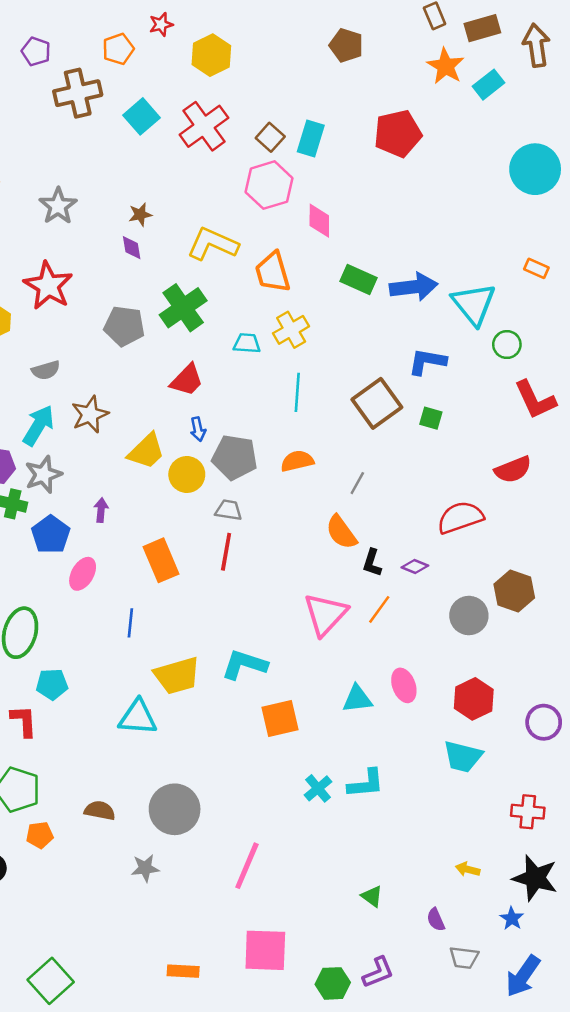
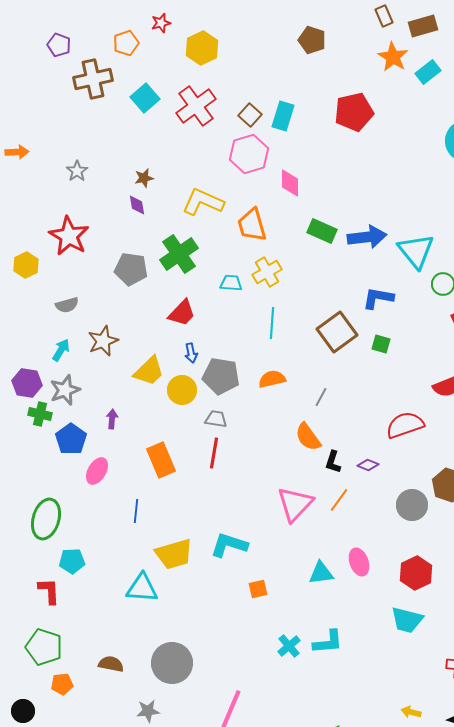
gray star: (58, 206) -> (77, 171), size x0.7
cyan arrow: (38, 425) -> (61, 350), size x0.7
orange square: (280, 719) -> (258, 589), size x0.6

